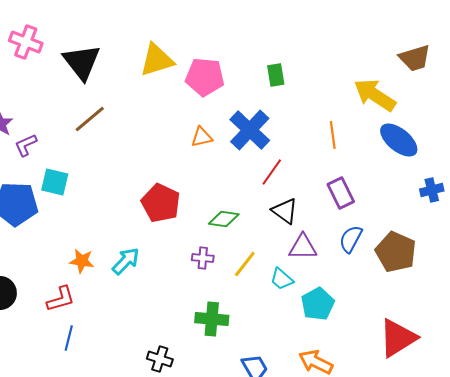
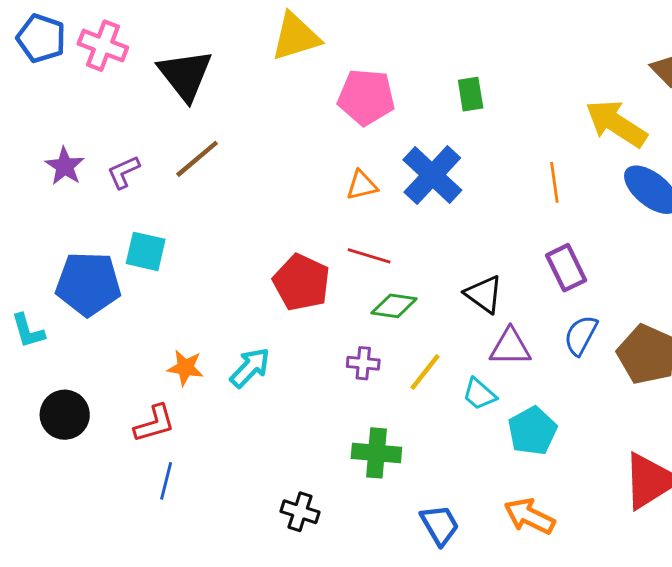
yellow triangle: (157, 60) -> (296, 37), moved
purple L-shape: (26, 145) -> (124, 172), moved
red line: (272, 172) -> (369, 256), moved, turned 72

